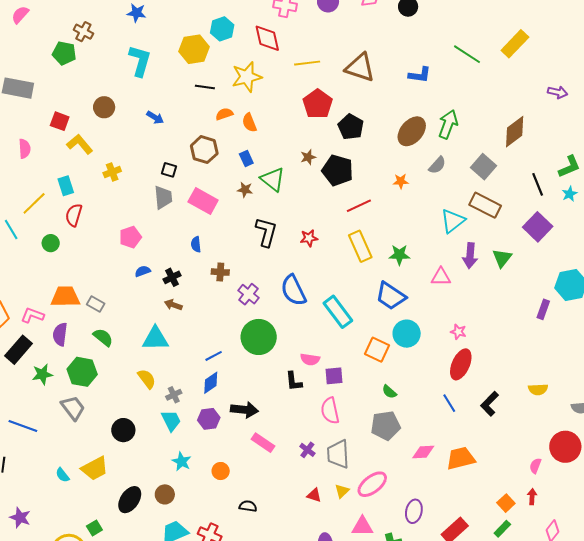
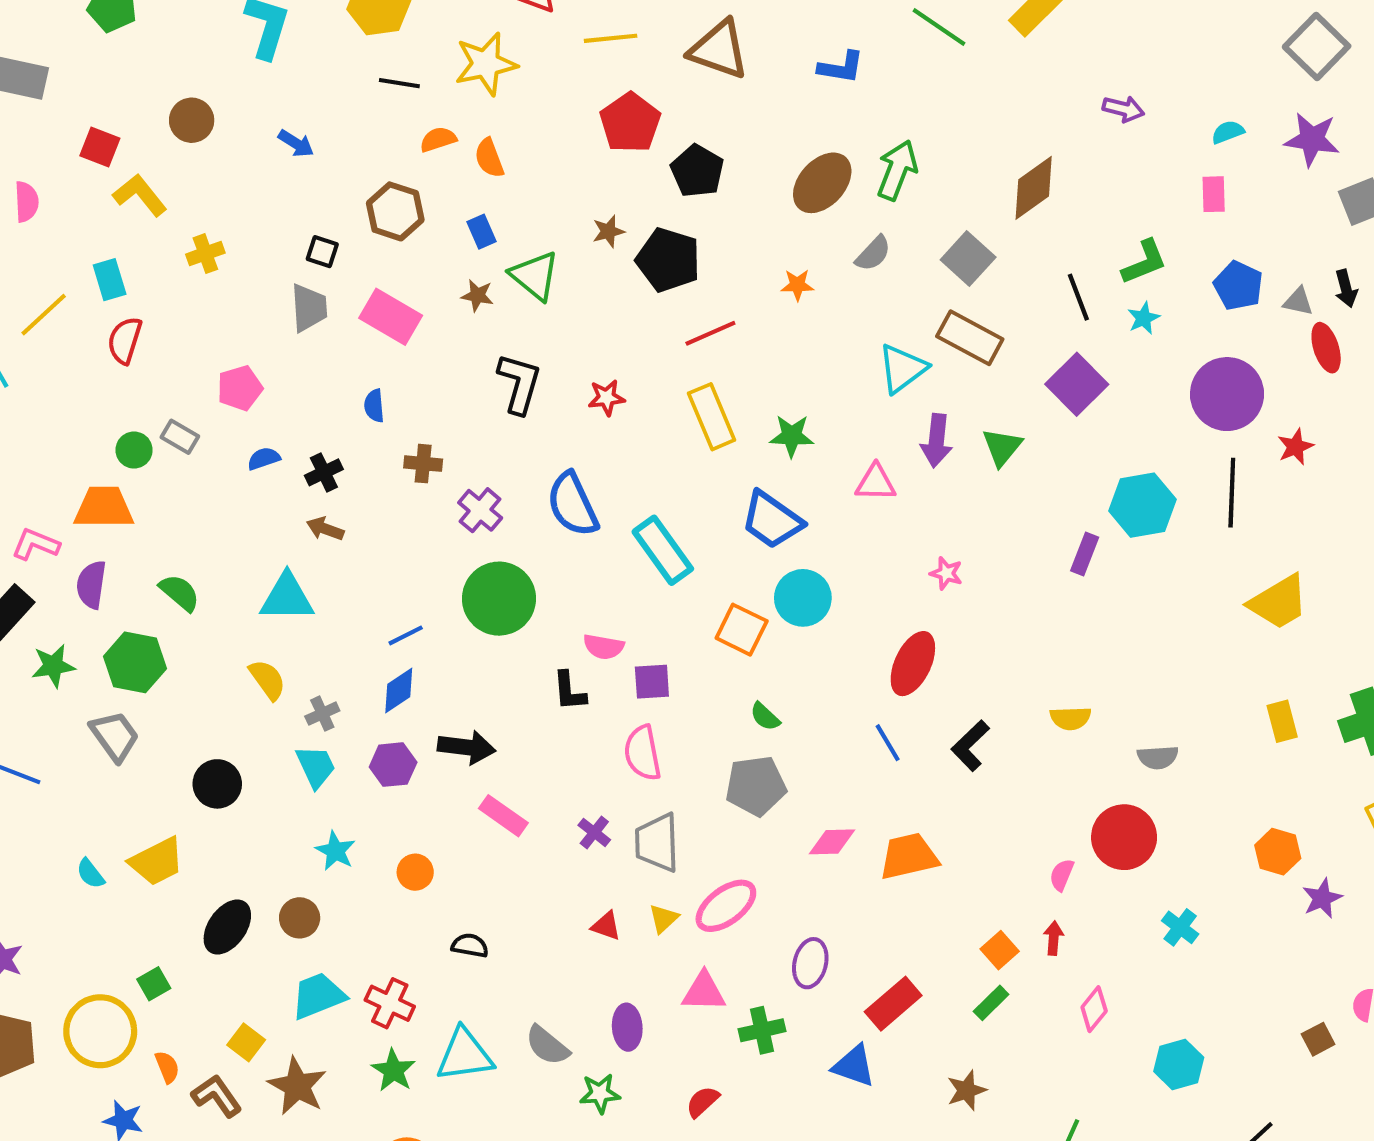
green circle: (51, 243) -> (134, 450), moved
gray rectangle: (96, 304) -> (180, 437), moved
pink star: (458, 332) -> (946, 573), moved

